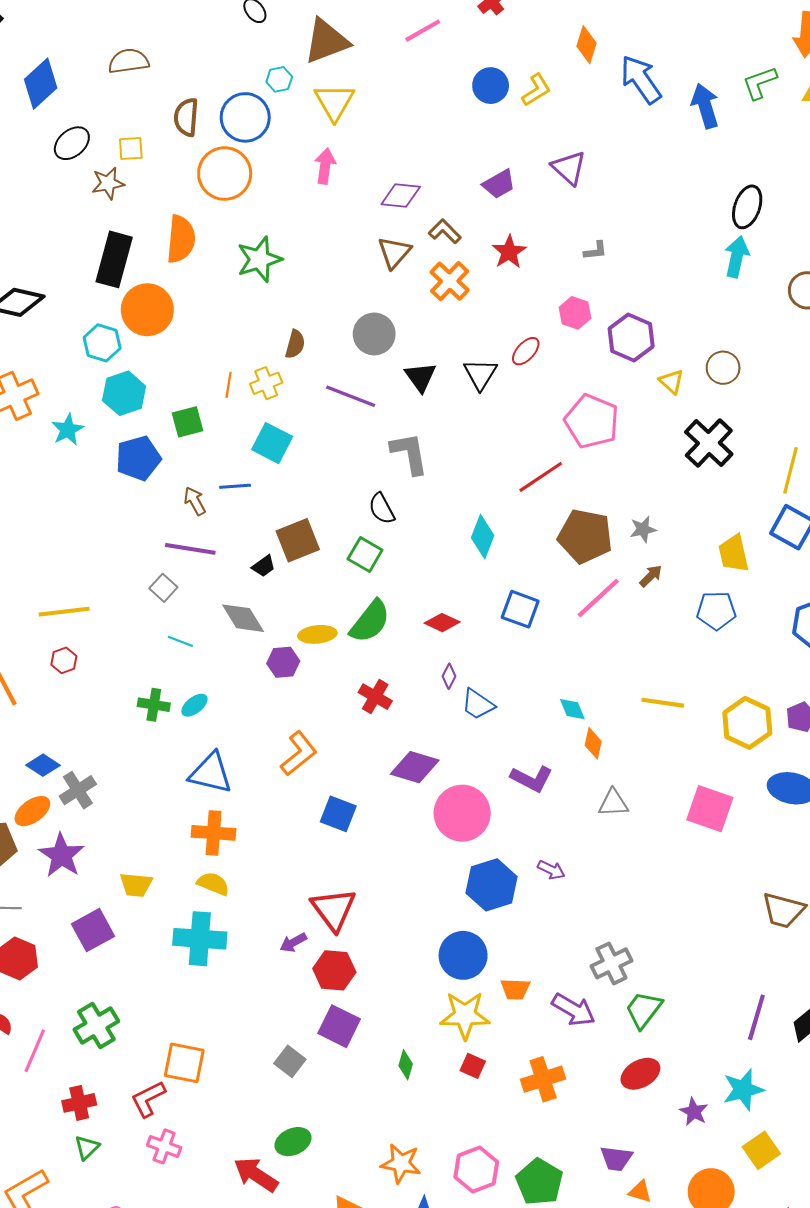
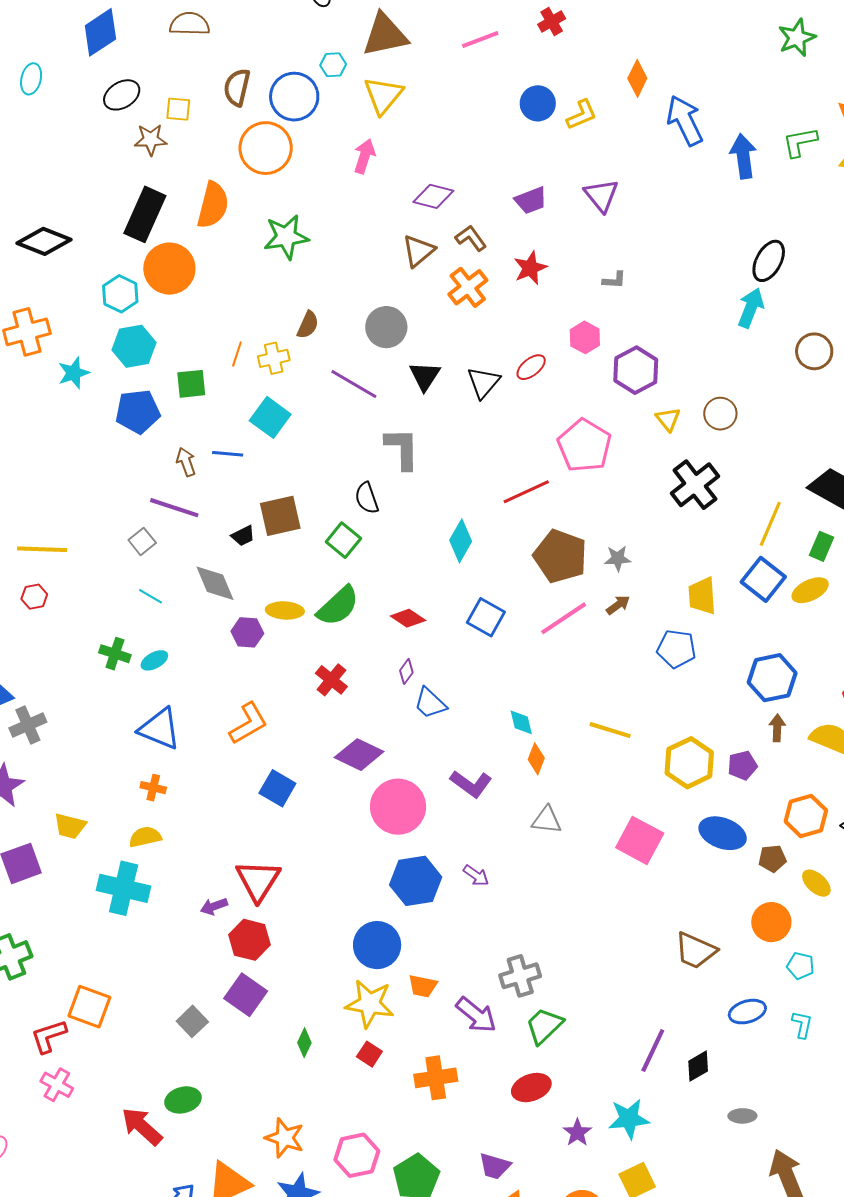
orange cross: (214, 833) -> (153, 788), size x0.6
yellow semicircle: (213, 884) -> (145, 837), turned -44

